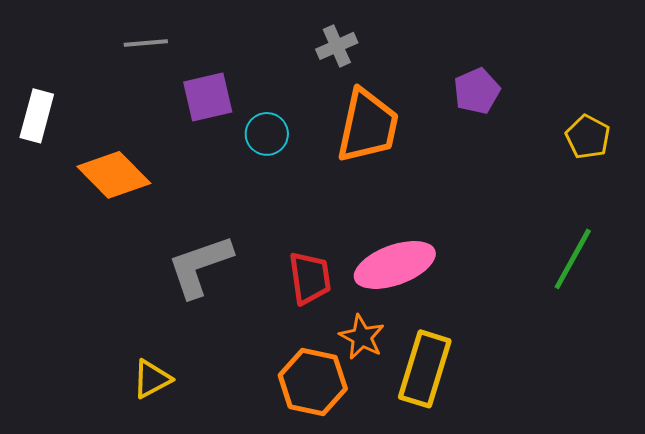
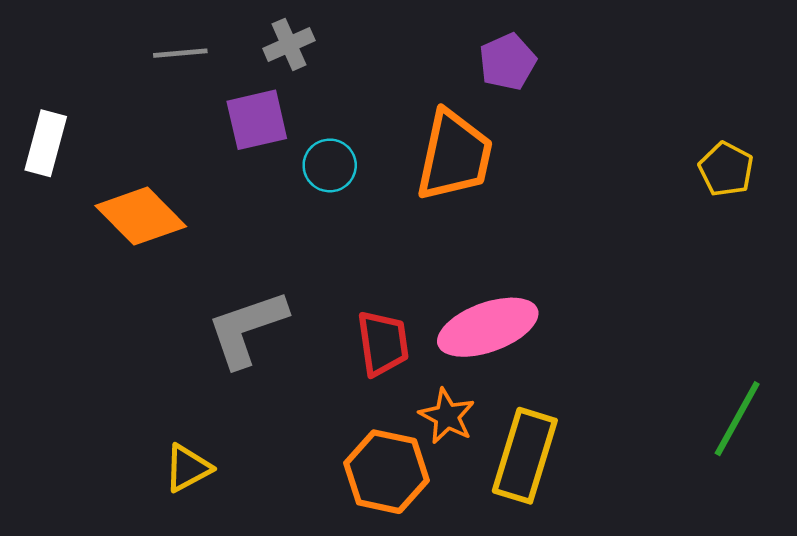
gray cross: (337, 46) -> (289, 44), moved
purple pentagon: (477, 91) -> (508, 62), moved
green line: (573, 259) -> (737, 419), moved

